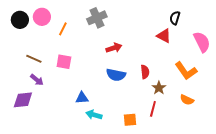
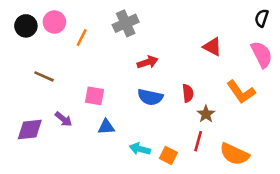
black semicircle: (175, 18) -> (262, 18), moved
pink square: (64, 62) -> (95, 96), moved
purple arrow: (37, 80) -> (63, 119), moved
orange semicircle: (187, 100) -> (234, 154), moved, size x1.6
cyan arrow: (94, 115) -> (140, 149), moved
orange square: (130, 120) -> (168, 155), turned 32

